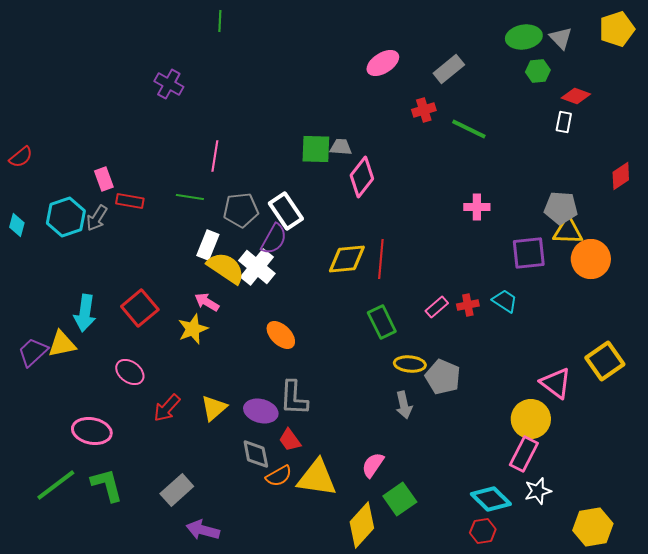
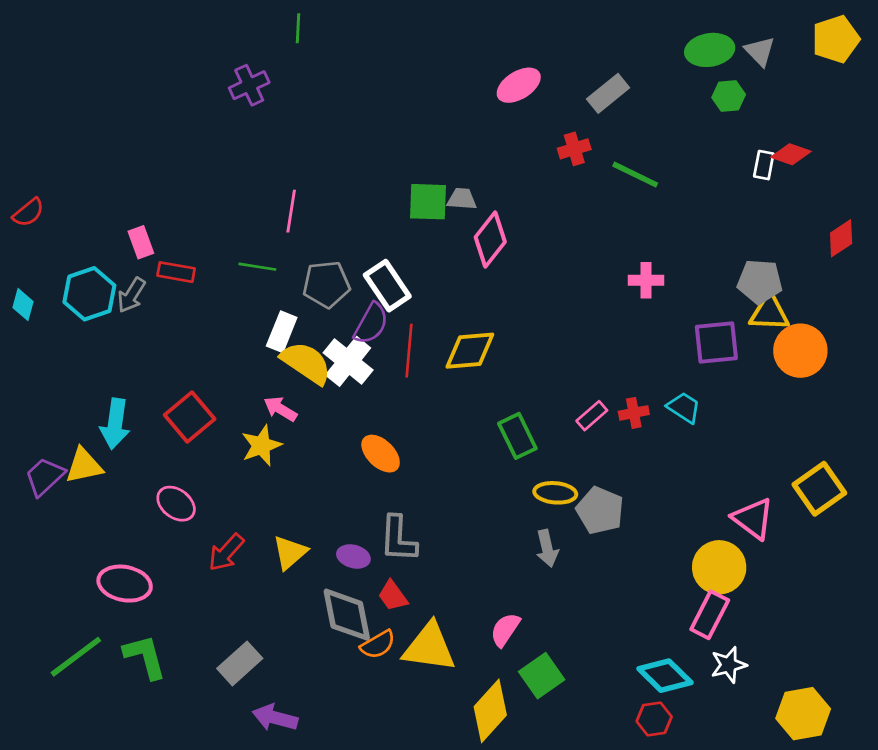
purple cross: (169, 84) -> (249, 85), moved, turned 36
red diamond: (576, 96) -> (791, 154), moved
red line: (381, 259) -> (409, 351), moved
purple ellipse: (261, 411) -> (353, 556), size x0.7
gray diamond: (256, 454) -> (347, 615), size x1.4

